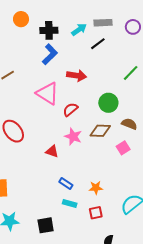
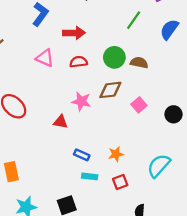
pink triangle: (47, 93) -> (45, 58), size x0.7
red semicircle: (70, 109) -> (79, 62), moved, turned 42
brown semicircle: (129, 124) -> (139, 63), moved

